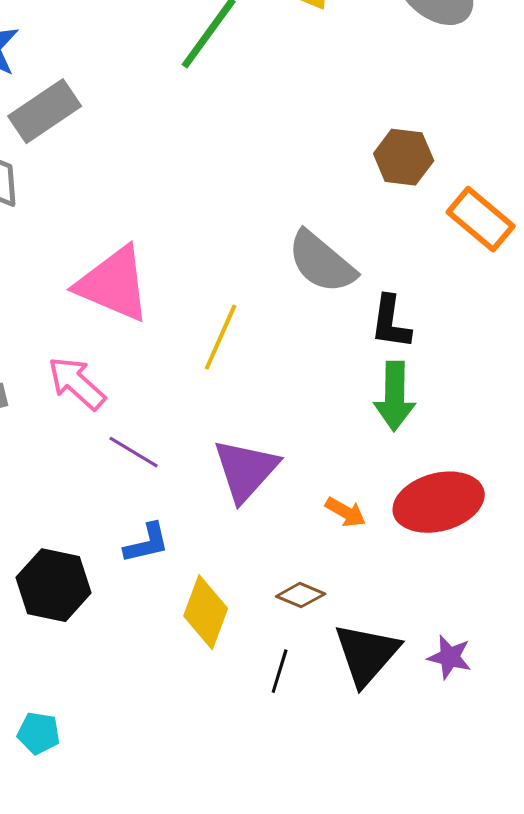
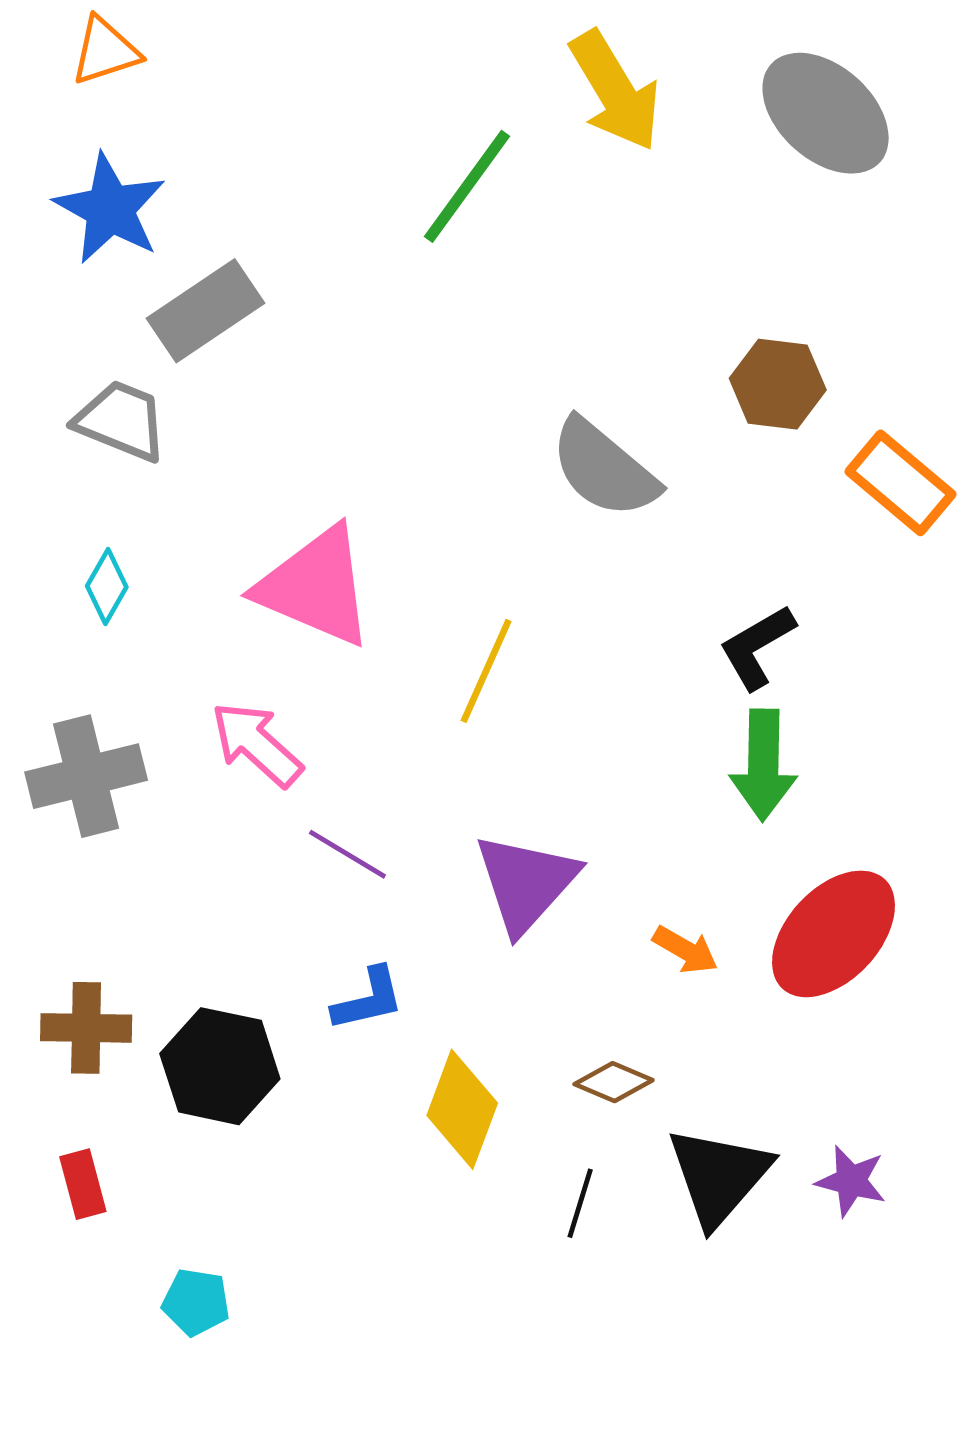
gray semicircle: (322, 262) -> (604, 469), moved
black L-shape: (391, 322) -> (757, 647), turned 52
red ellipse: (439, 502) -> (834, 934), turned -32

